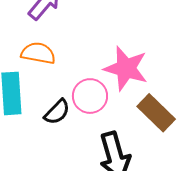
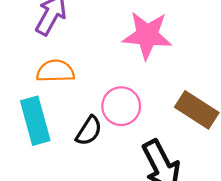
pink star: (126, 68) -> (147, 35), moved

